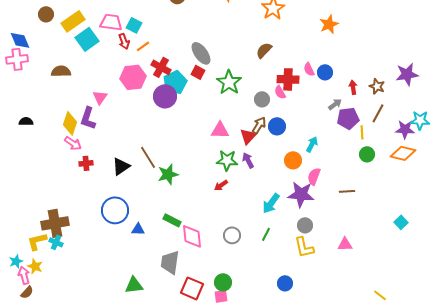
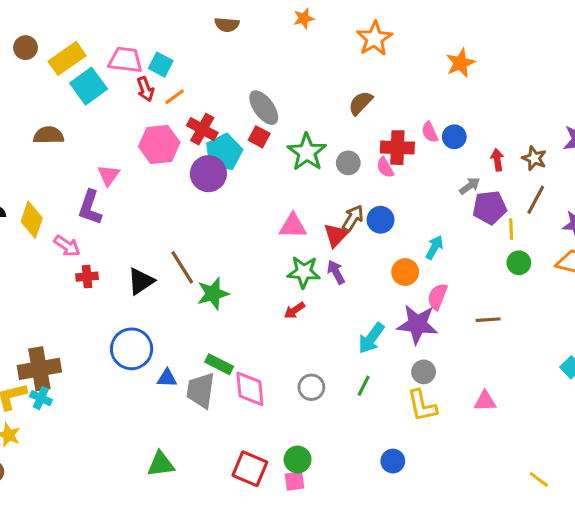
gray circle: (262, 99) -> (348, 163), moved
yellow diamond: (70, 123) -> (32, 220), moved
gray trapezoid: (170, 262) -> (201, 390), moved

